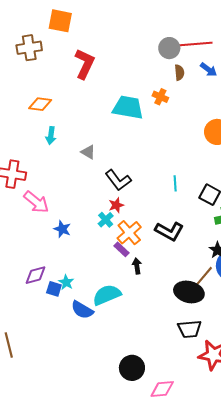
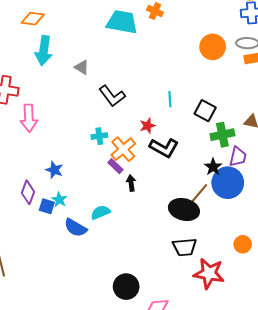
cyan arrow: (51, 136) -> (44, 51), size x1.6
pink arrow: (36, 202) -> (29, 118), turned 48
red star: (116, 205) -> (148, 126), moved
cyan cross: (106, 220) -> (99, 136), turned 35
blue star: (62, 229) -> (54, 170), moved
purple diamond: (35, 275) -> (28, 192), turned -55
cyan semicircle: (107, 295) -> (100, 212), size x0.7

